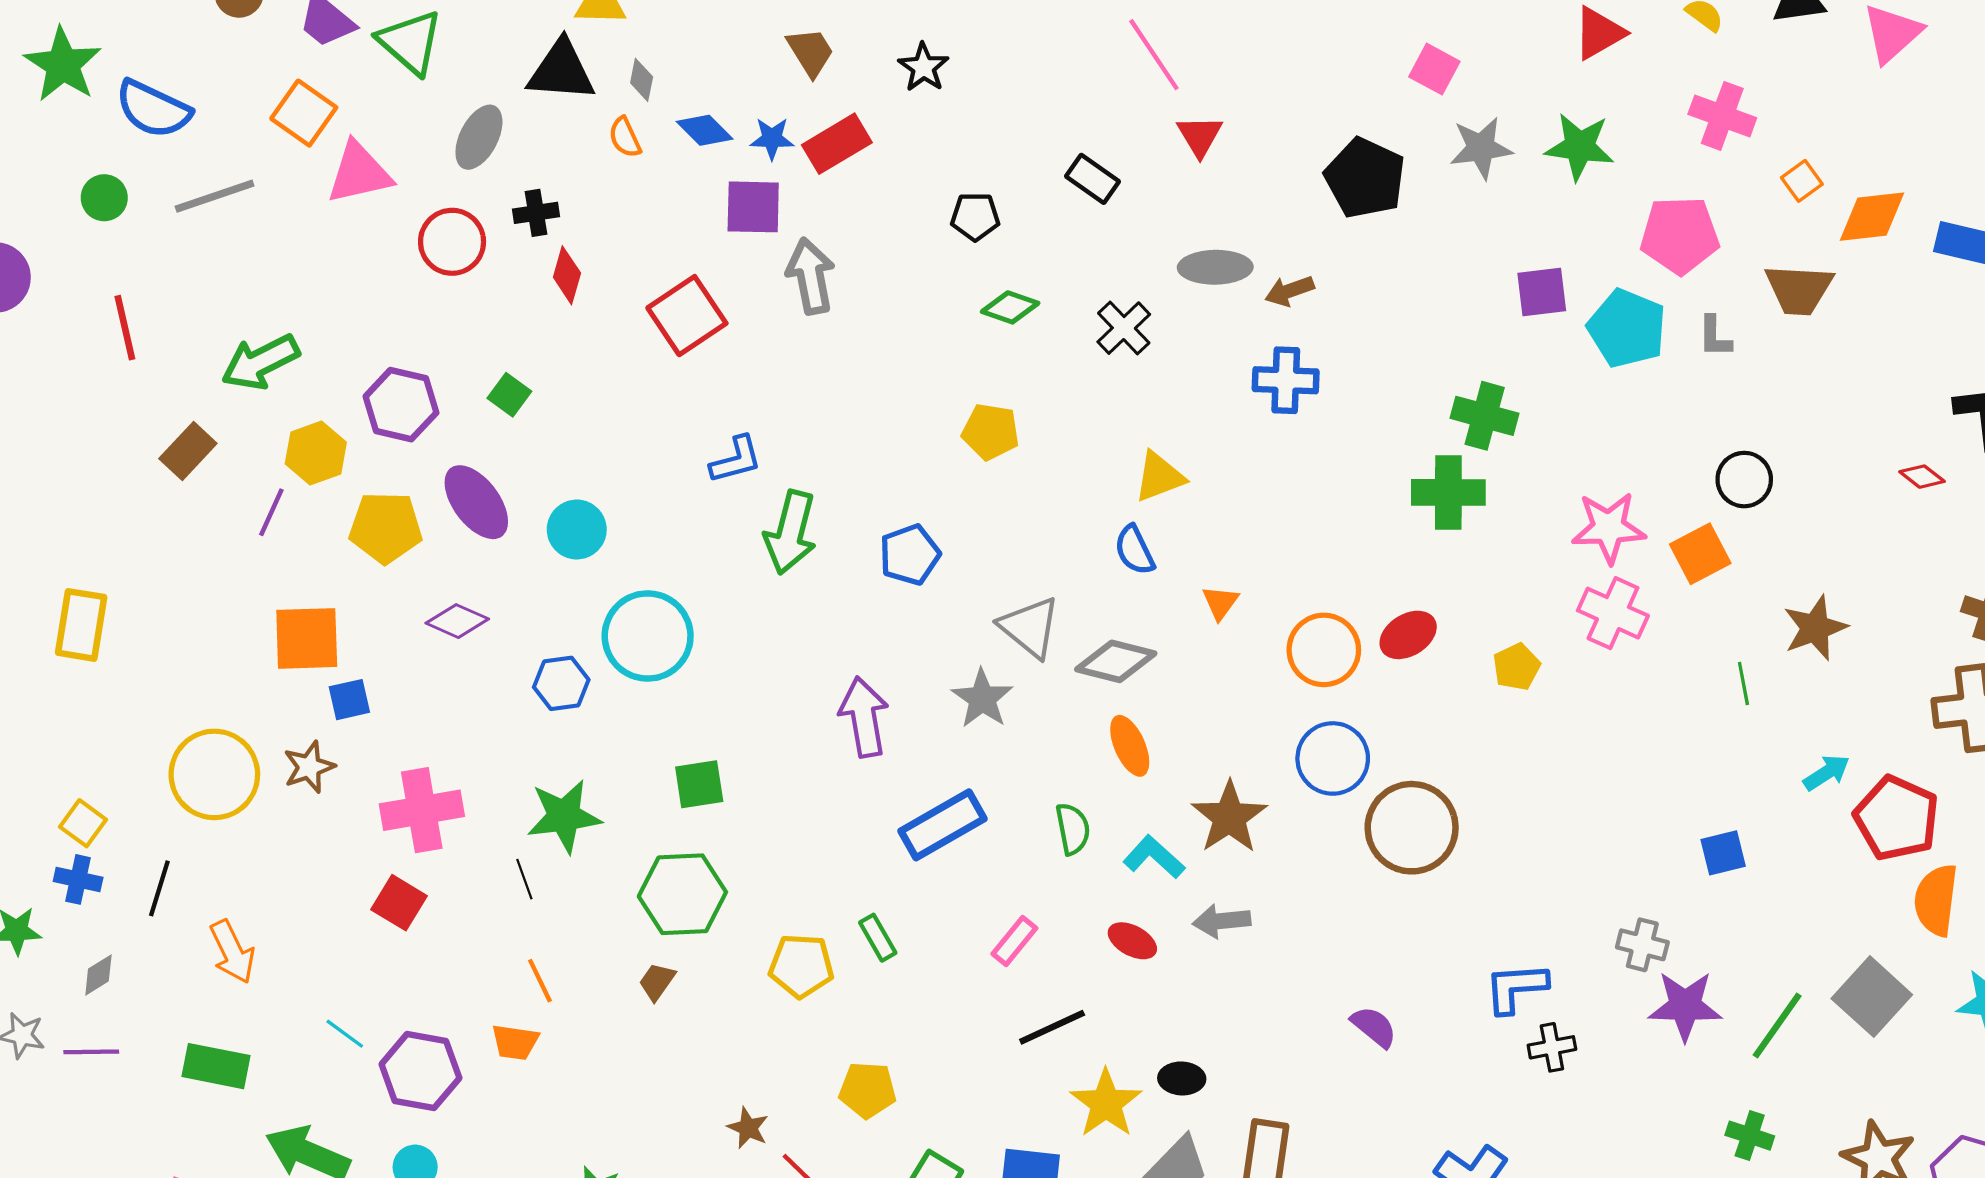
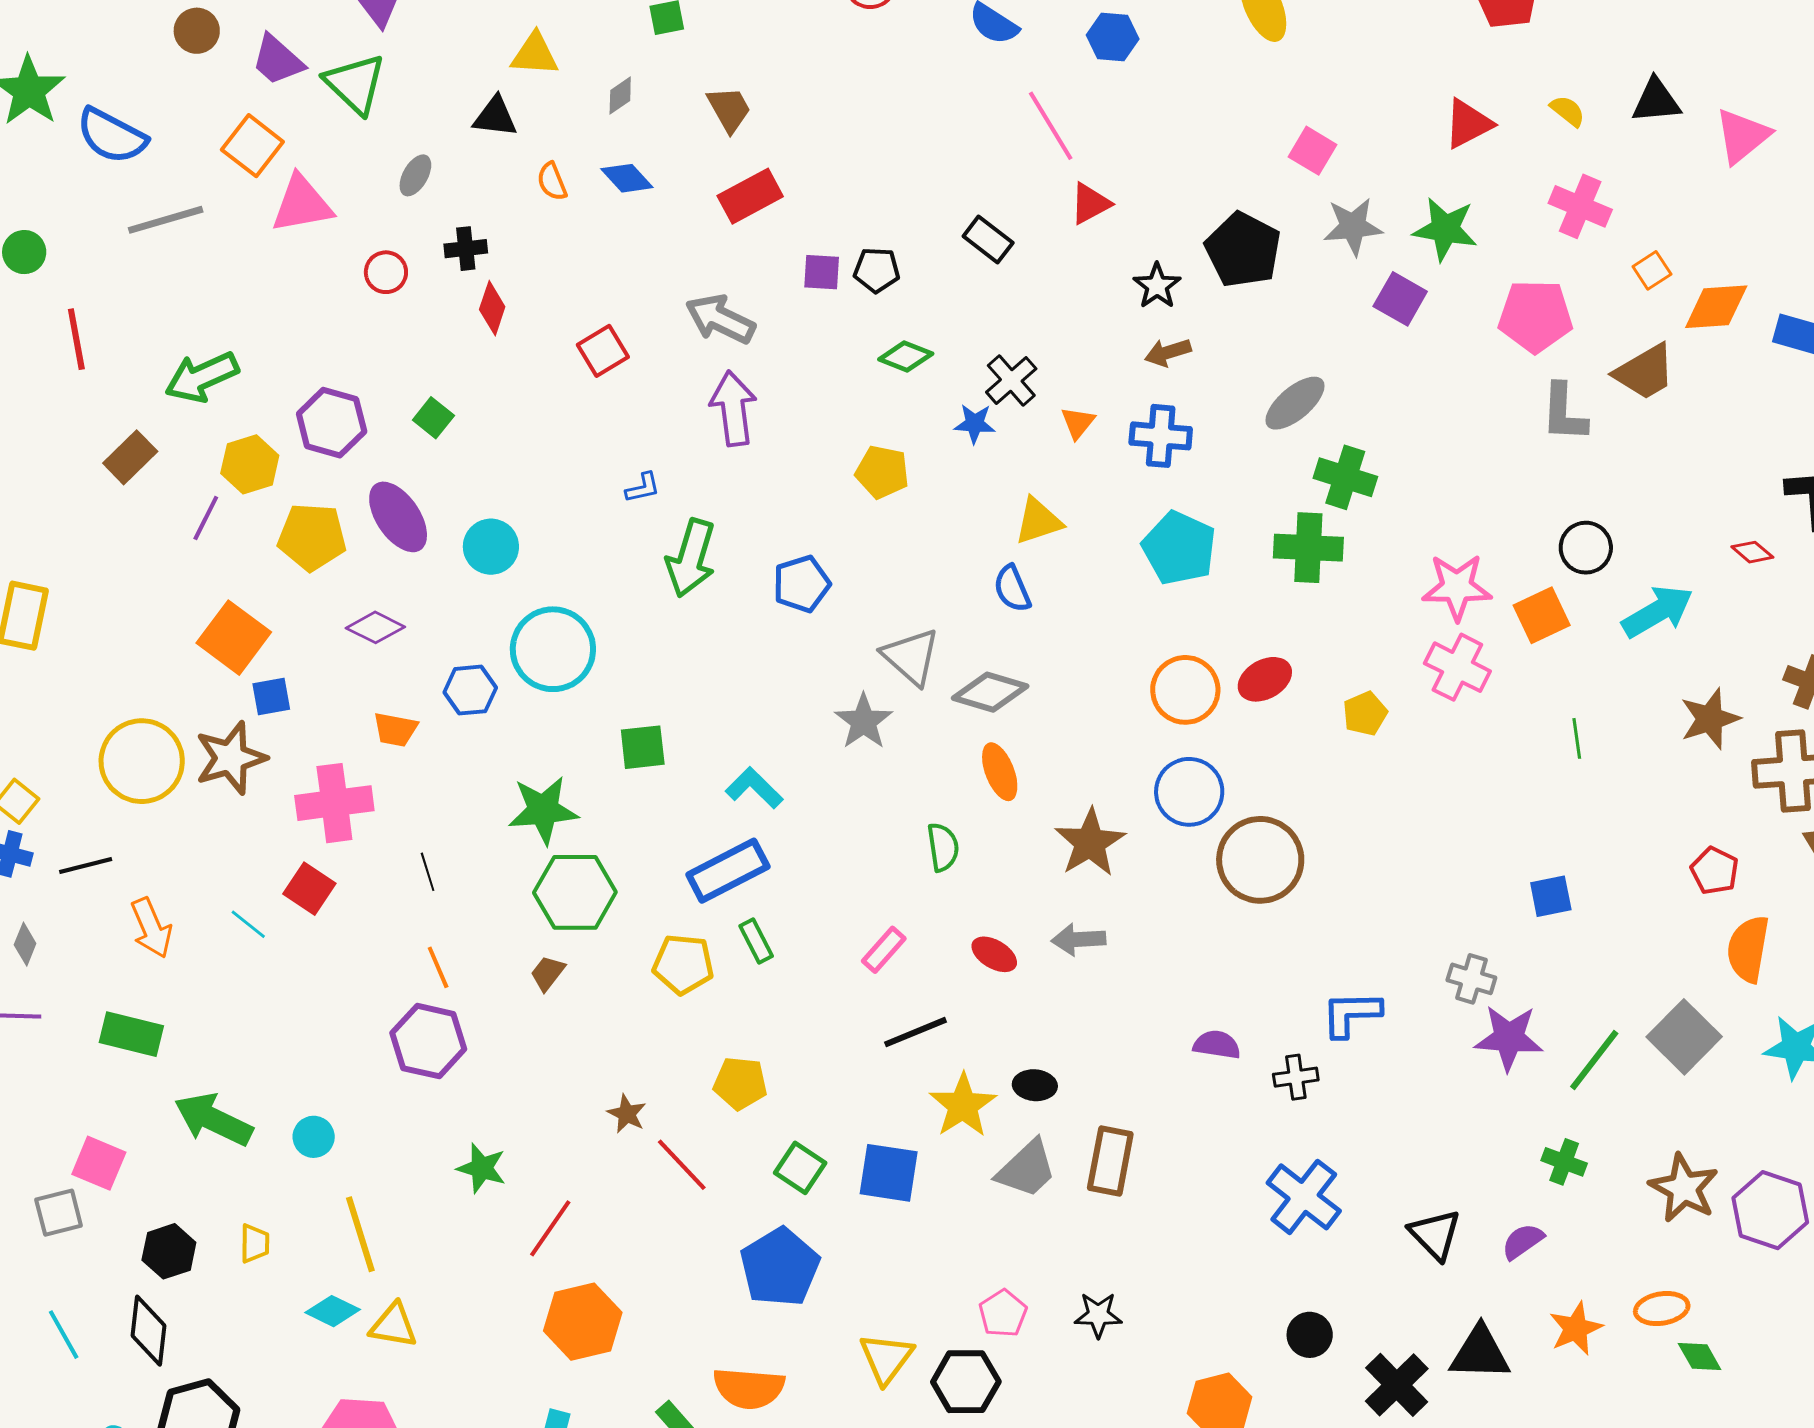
black star: (923, 67) -> (1157, 286), moved
black triangle: (561, 71) -> (495, 117), size x0.7
gray diamond: (642, 80) -> (620, 95), moved, turned 42
red triangle: (1200, 136) -> (1090, 204), turned 30
gray ellipse: (479, 137) -> (415, 175), size x0.7
blue star: (772, 138) -> (975, 424), moved
green circle: (104, 198) -> (24, 252), moved
purple square: (753, 207) -> (822, 272), moved, size x0.7
red circle: (452, 242) -> (386, 272), size x0.7
gray ellipse: (1215, 267) -> (1295, 403), moved, turned -42
gray arrow: (811, 276) -> (720, 319), turned -56
brown trapezoid: (1799, 289) -> (1645, 372), turned -36
purple square: (1542, 292) -> (1400, 299), moved, turned 34
red square: (687, 316) -> (603, 351), size x0.7
cyan pentagon: (1627, 328) -> (1179, 548), moved
gray L-shape: (1715, 337) -> (1564, 413), size x1.5
blue L-shape: (736, 460) -> (643, 488), size x0.7
orange triangle: (1220, 603) -> (1078, 423), moved
brown star: (1815, 628) -> (1710, 719), moved
orange square: (307, 638) -> (234, 638), turned 36
purple arrow: (864, 717) -> (733, 408), moved
brown star: (309, 767) -> (231, 758), size x1.5
cyan arrow: (1827, 773) -> (1658, 612), moved, size x1.6
green square: (699, 784) -> (643, 747), moved
green star: (564, 816) -> (543, 810), moved
red pentagon: (1897, 818) -> (1715, 871), size x0.6
blue rectangle: (943, 825) -> (728, 871), moved
cyan L-shape: (1154, 857) -> (754, 788), moved
black line: (159, 888) -> (86, 866), turned 56
gray diamond: (98, 975) -> (25, 944), turned -39
purple semicircle: (1374, 1027) -> (1217, 1045), turned -33
cyan line: (345, 1034) -> (248, 924), moved
orange trapezoid: (515, 1042) -> (395, 729), moved
black cross: (1552, 1047) -> (1296, 1077), moved
purple hexagon: (420, 1071) -> (428, 1041), moved

